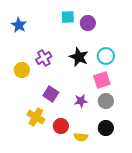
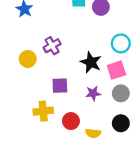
black star: (79, 57) -> (91, 62), moved
purple square: (51, 94) -> (60, 86), turned -35
yellow cross: (36, 117) -> (43, 111), turned -36

